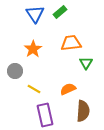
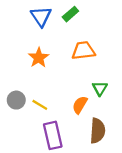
green triangle: (86, 63) -> (100, 88), moved
gray circle: (15, 71) -> (16, 100), moved
orange semicircle: (68, 89) -> (80, 105), turned -35

